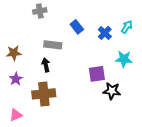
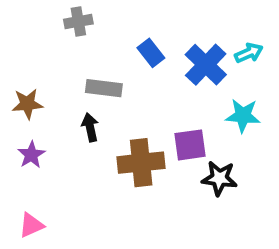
cyan arrow: (127, 27) -> (249, 53), turned 32
blue cross: (105, 33) -> (206, 65), size x1.5
brown cross: (44, 94) -> (141, 163), moved

